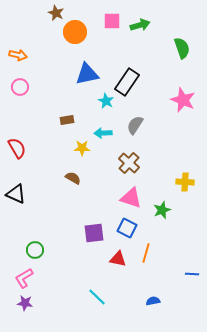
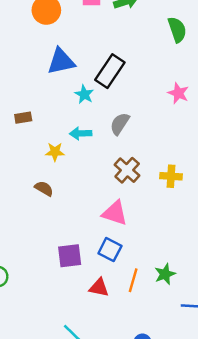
pink star: (183, 100) -> (178, 93), size x0.7
brown rectangle: (67, 120) -> (23, 118), moved
brown cross: (129, 163) -> (127, 170), moved
yellow cross: (185, 182) -> (171, 176), moved
green star: (162, 210) -> (165, 274), moved

